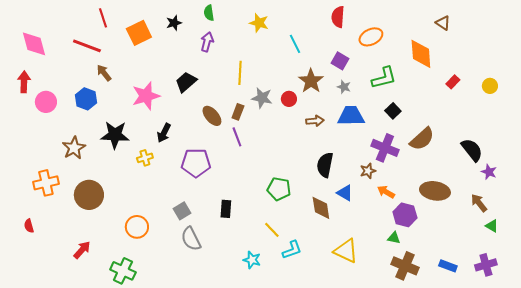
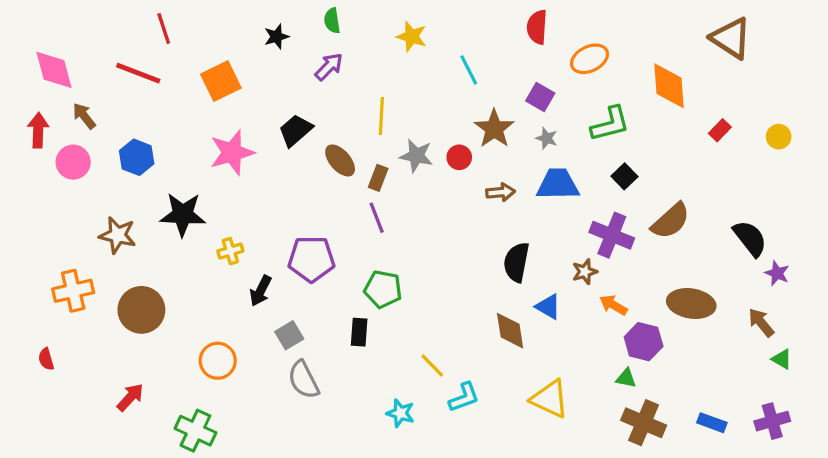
brown triangle: (443, 23) -> (731, 38), moved, size x1.8
orange square: (139, 33) -> (221, 81), moved
purple arrow: (207, 42) -> (329, 67), turned 30
brown arrow: (104, 73) -> (84, 116), moved
brown ellipse: (212, 116) -> (340, 160), moved
black arrow: (164, 133) -> (261, 291), moved
brown star: (74, 148) -> (118, 235), turned -30
green pentagon: (279, 189) -> (383, 289), moved

